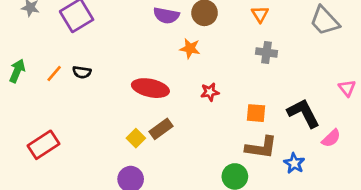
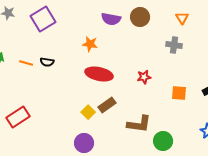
orange star: (190, 48) -> (90, 44), moved
gray cross: (267, 52) -> (174, 45), moved
orange line: (54, 74) -> (26, 63), turned 64
brown L-shape: (261, 147) -> (139, 124), moved

